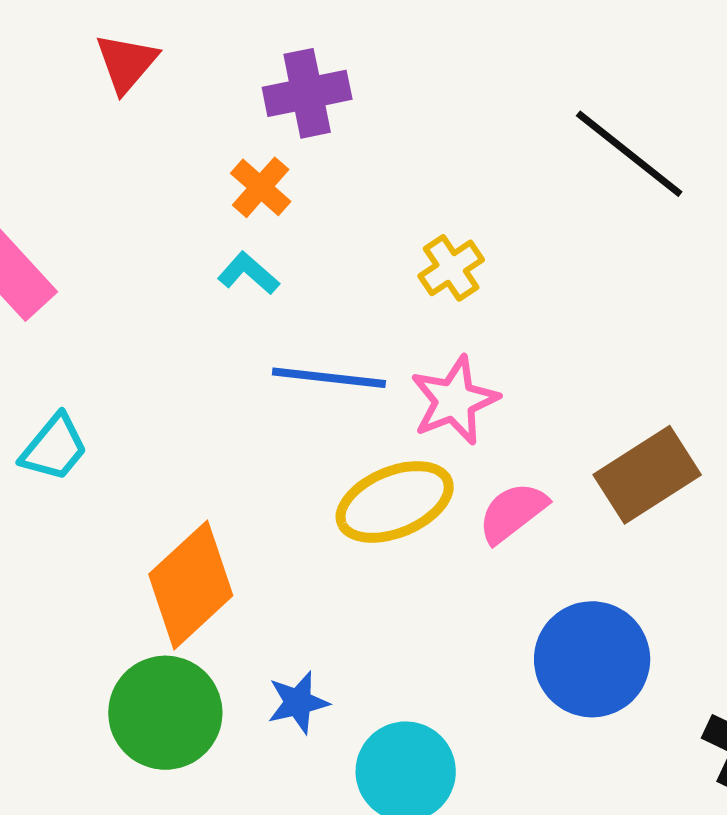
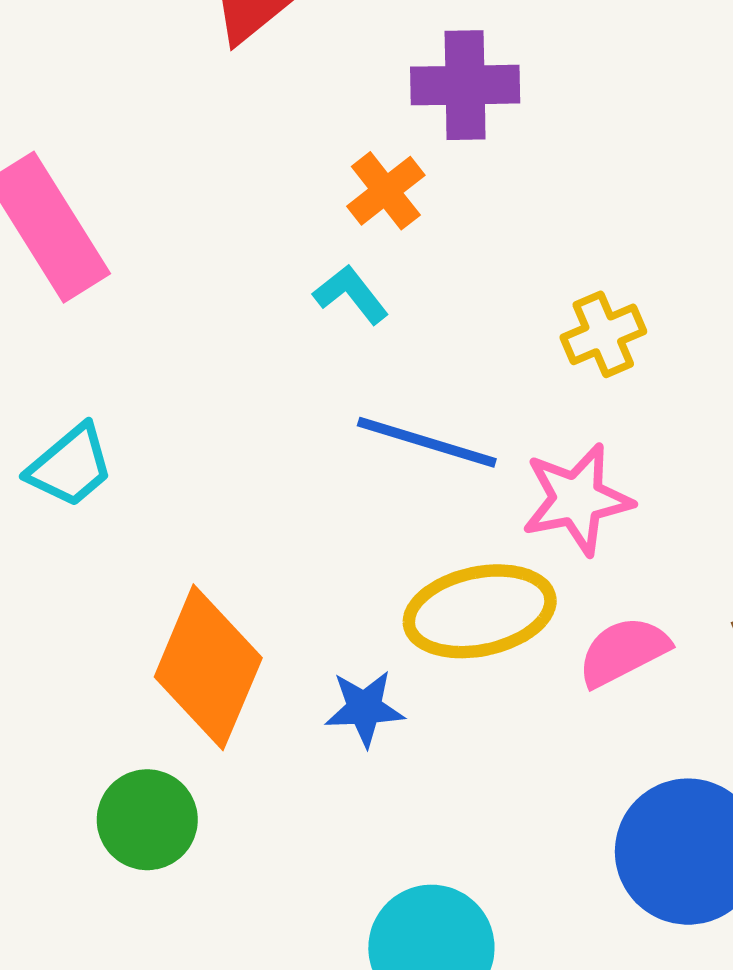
orange diamond: (191, 585) -> (208, 667), turned -35
blue star: (298, 702) -> (364, 708), moved
green circle: (165, 713) -> (147, 820), size x0.7

